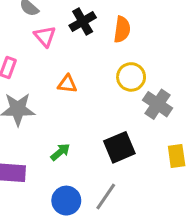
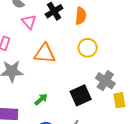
orange triangle: (67, 84) -> (45, 53), size x1.6
gray cross: (158, 104) -> (105, 81), moved

